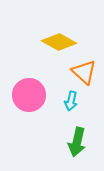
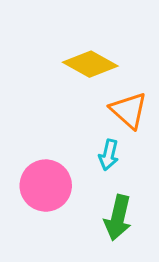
pink circle: (29, 95) -> (46, 186), moved

